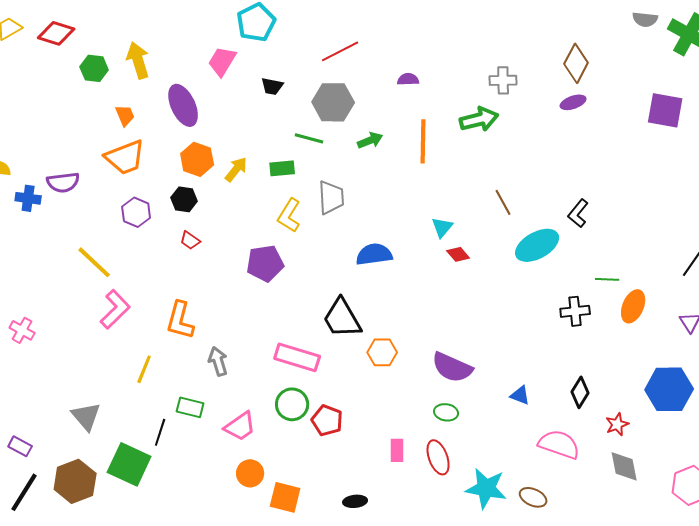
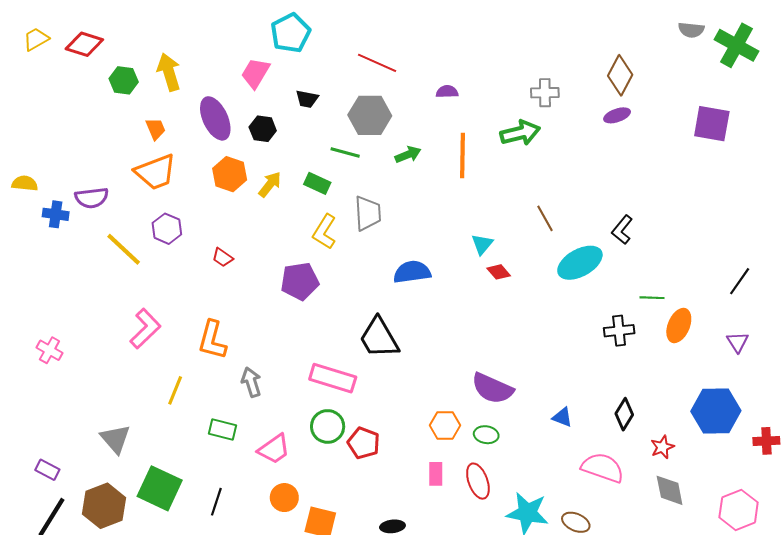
red line: (340, 51) -> (377, 63), turned 51
green rectangle: (282, 168) -> (317, 183), turned 30
black hexagon: (184, 199) -> (263, 129), moved
yellow line: (94, 262) -> (124, 249), moved
orange hexagon: (382, 352) -> (445, 425), moved
black line: (160, 432) -> (216, 502), moved

